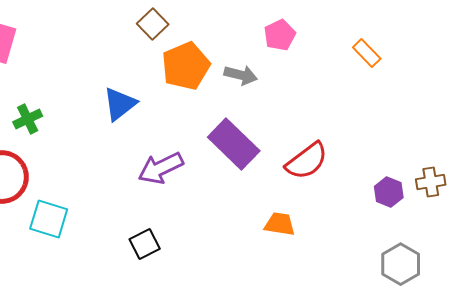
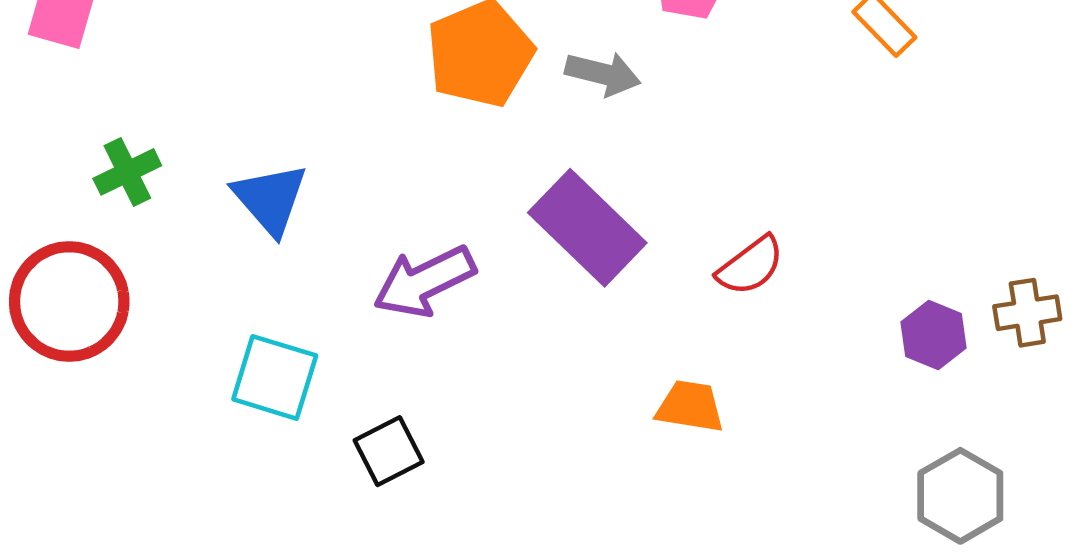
blue triangle: (120, 104) -> (270, 199), moved, turned -33
red semicircle: (307, 161) -> (750, 266), size x0.7
cyan square: (49, 219) -> (275, 377), moved

